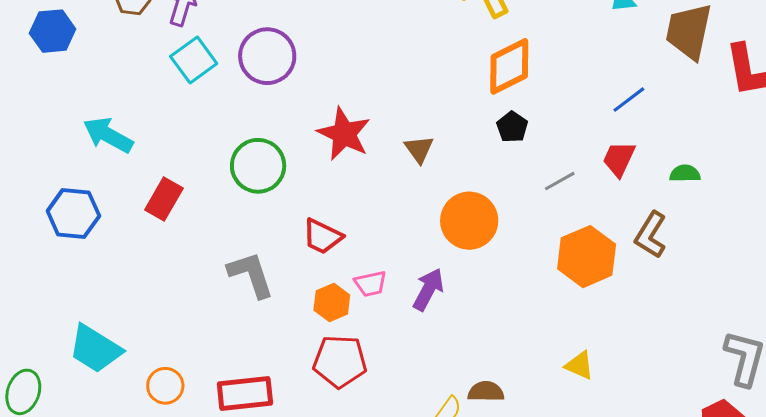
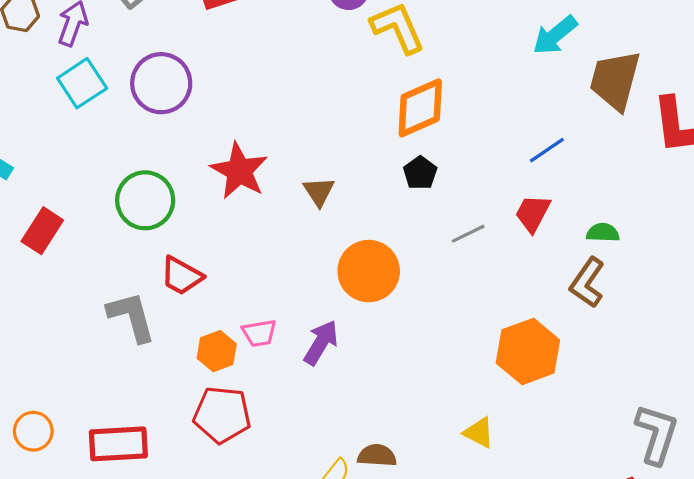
brown L-shape: (651, 235) -> (587, 283), moved
red trapezoid: (322, 236) -> (181, 276), moved
orange hexagon: (587, 257) -> (528, 351), moved

